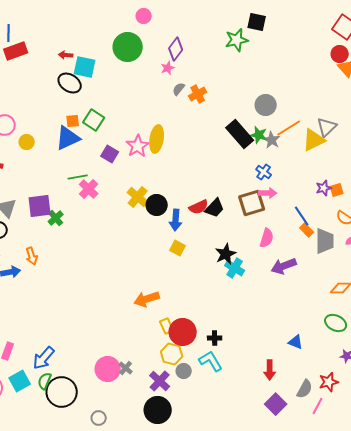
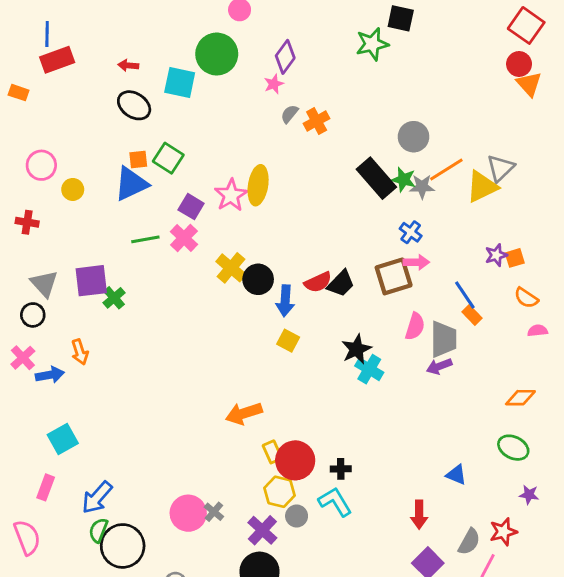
cyan square: (85, 67) -> (180, 83), moved
gray star: (272, 140) -> (422, 187), turned -30
pink cross: (89, 189) -> (184, 238), moved
gray trapezoid: (325, 241) -> (443, 339), moved
purple arrow: (284, 266) -> (439, 366), size x0.7
cyan square: (20, 381) -> (63, 439), moved

